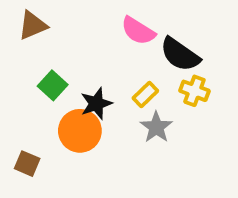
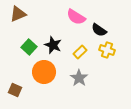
black semicircle: (180, 54) -> (99, 30), size x0.7
black star: (96, 104) -> (53, 45), moved, turned -30
gray star: (156, 127) -> (79, 78), moved

